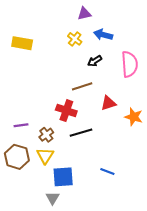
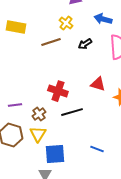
blue arrow: (103, 35) -> (103, 19), moved
brown line: (82, 86) -> (51, 42), moved
red triangle: (108, 103) -> (98, 84), turned 35

